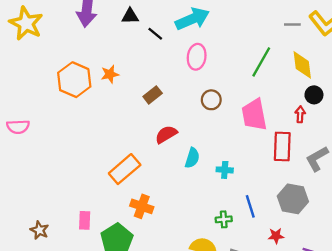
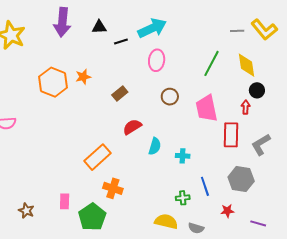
black line: (155, 34) -> (121, 42), turned -56

